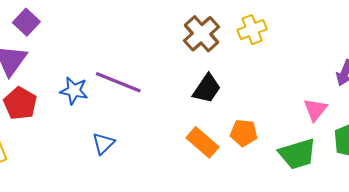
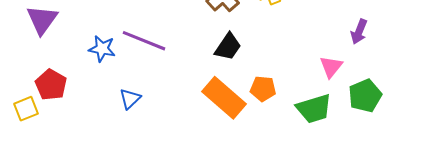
red pentagon: (20, 103) -> (51, 85), moved
orange rectangle: (203, 142) -> (224, 98), size x1.4

